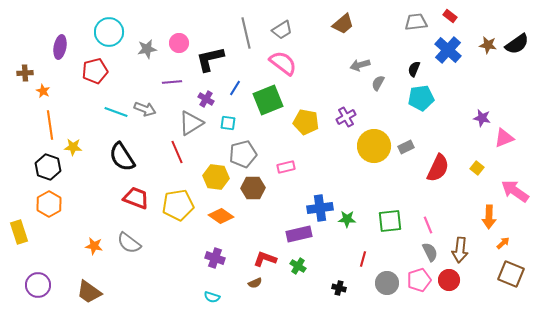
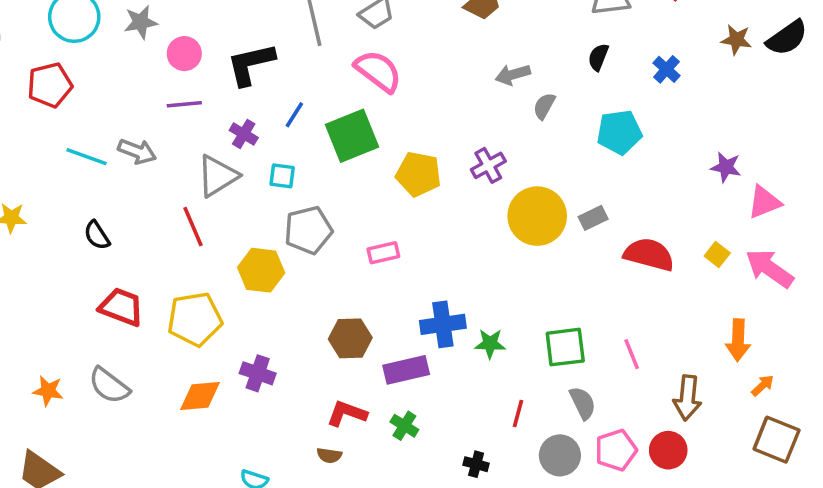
pink circle: (179, 43) -> (184, 54), moved
gray star: (147, 49) -> (141, 22), moved
blue cross: (448, 50) -> (666, 69), moved, size x0.6
black semicircle: (414, 69) -> (598, 57), moved
black semicircle: (122, 157) -> (97, 235), size x0.6
red semicircle: (438, 168) -> (649, 254), turned -100
brown hexagon: (253, 188) -> (350, 338), moved
pink arrow: (515, 191) -> (770, 268), moved
orange diamond: (221, 216) -> (200, 396), moved, turned -40
gray semicircle: (430, 252) -> (583, 403), moved
purple cross: (215, 258) -> (258, 373), moved
brown semicircle: (255, 283) -> (329, 455), turned 32

